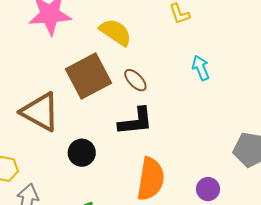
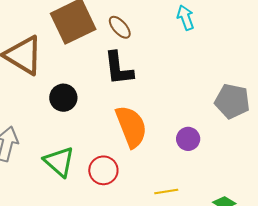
black L-shape: (136, 121) -> (118, 68), turned 87
orange semicircle: (151, 179) -> (131, 127), turned -33

